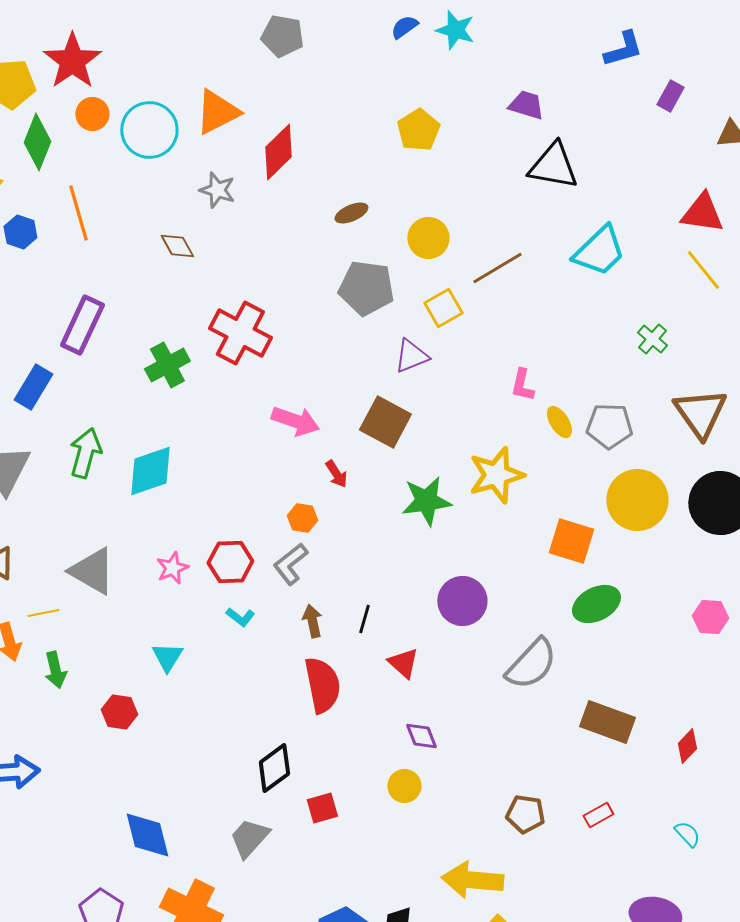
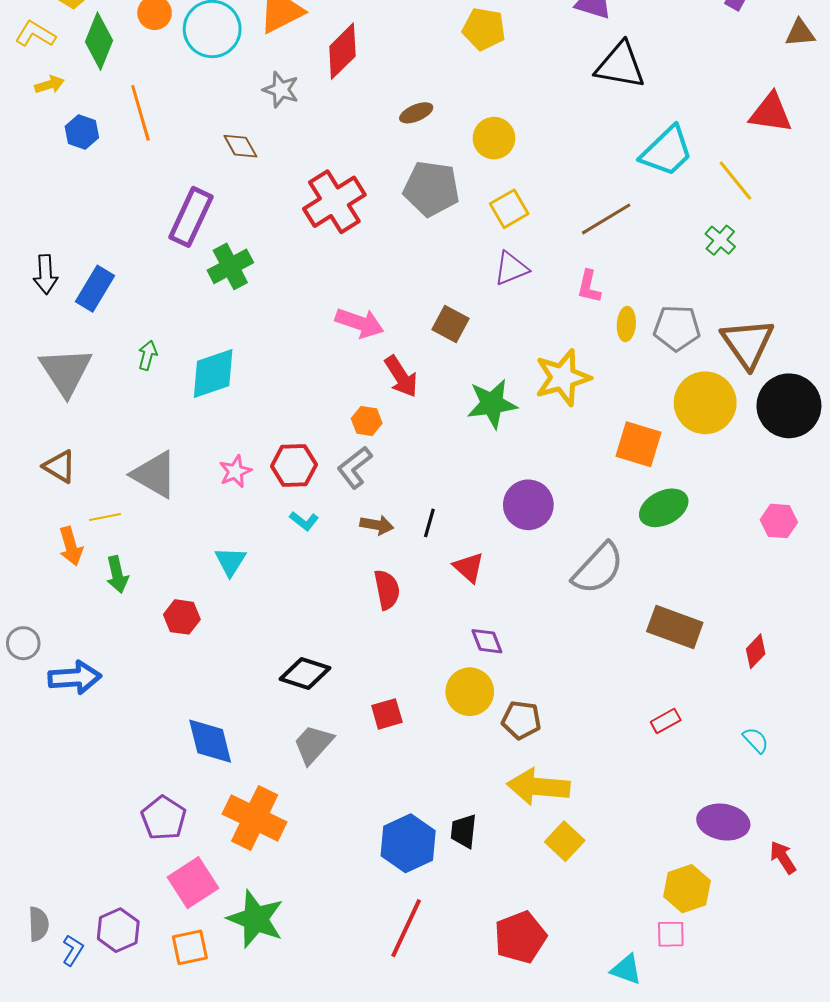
yellow pentagon: (418, 130) -> (484, 29), turned -30
brown line: (497, 268) -> (606, 219), moved
yellow line: (703, 270) -> (735, 181), moved
purple rectangle: (82, 325) -> (191, 217), moved
red cross: (240, 333) -> (334, 202), moved, turned 30
purple triangle: (411, 356) -> (511, 268), moved
brown triangle: (700, 413) -> (748, 343), moved
brown square: (385, 422) -> (451, 324), size x0.7
yellow ellipse: (559, 422) -> (626, 324), turned 36
green arrow: (85, 453) -> (147, 355), size x0.6
red arrow: (336, 474) -> (401, 377), size x1.5
brown arrow: (312, 621) -> (377, 525), turned 112
red semicircle: (322, 685) -> (387, 590), size x0.7
black diamond: (274, 768) -> (305, 674), moved, turned 54
yellow circle: (404, 786) -> (470, 692), size x1.4
brown pentagon: (525, 814) -> (521, 720), moved

